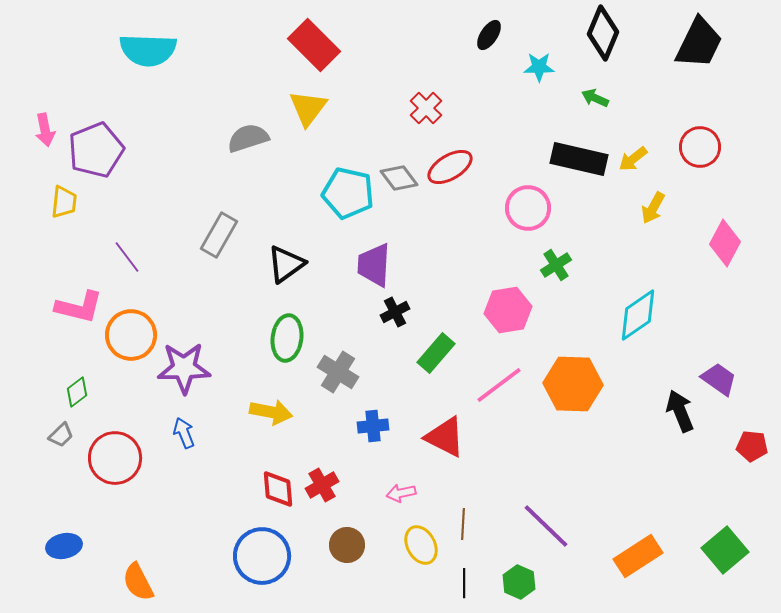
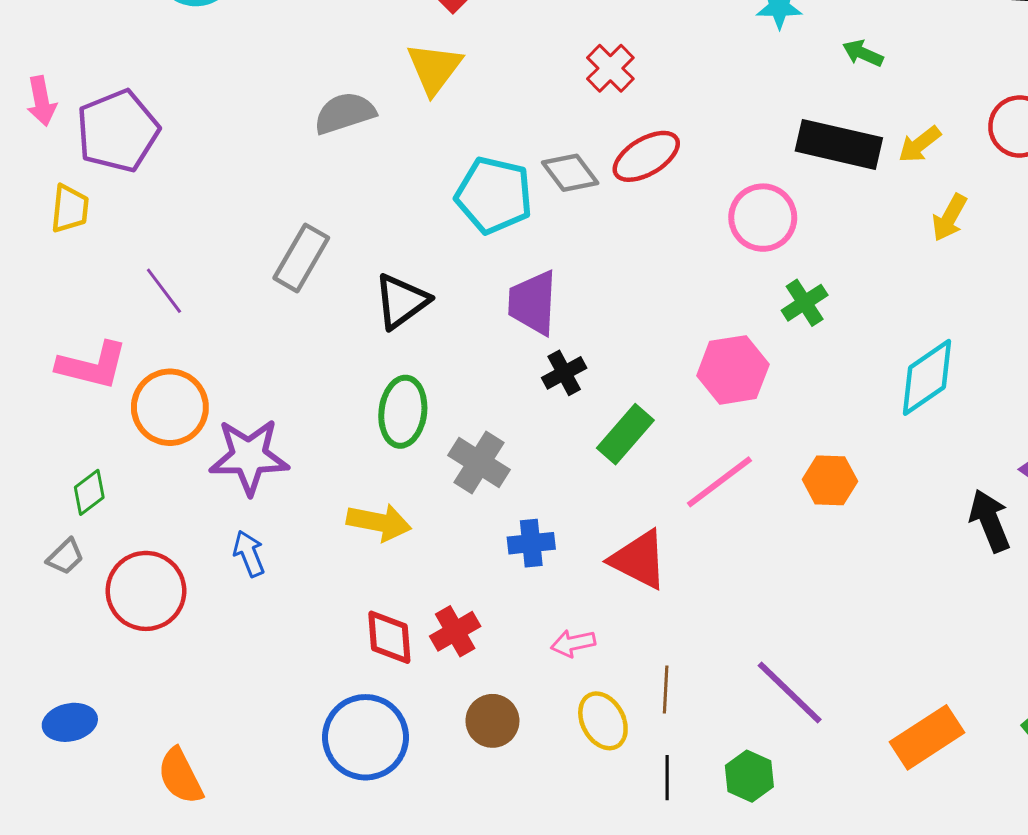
orange hexagon: (573, 384) -> (830, 480), size x0.6

